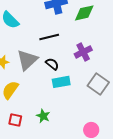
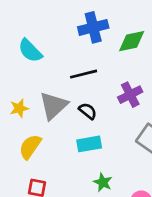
cyan rectangle: (61, 82) -> (89, 144), moved
green star: (43, 116) -> (103, 182), moved

